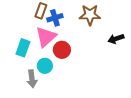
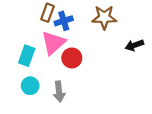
cyan circle: (45, 66) -> (30, 86), moved
gray arrow: (32, 79) -> (59, 92), moved

